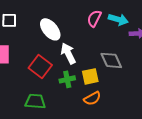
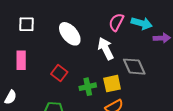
white arrow: (68, 53) -> (106, 49), moved
red square: (40, 66) -> (59, 73), size x0.7

